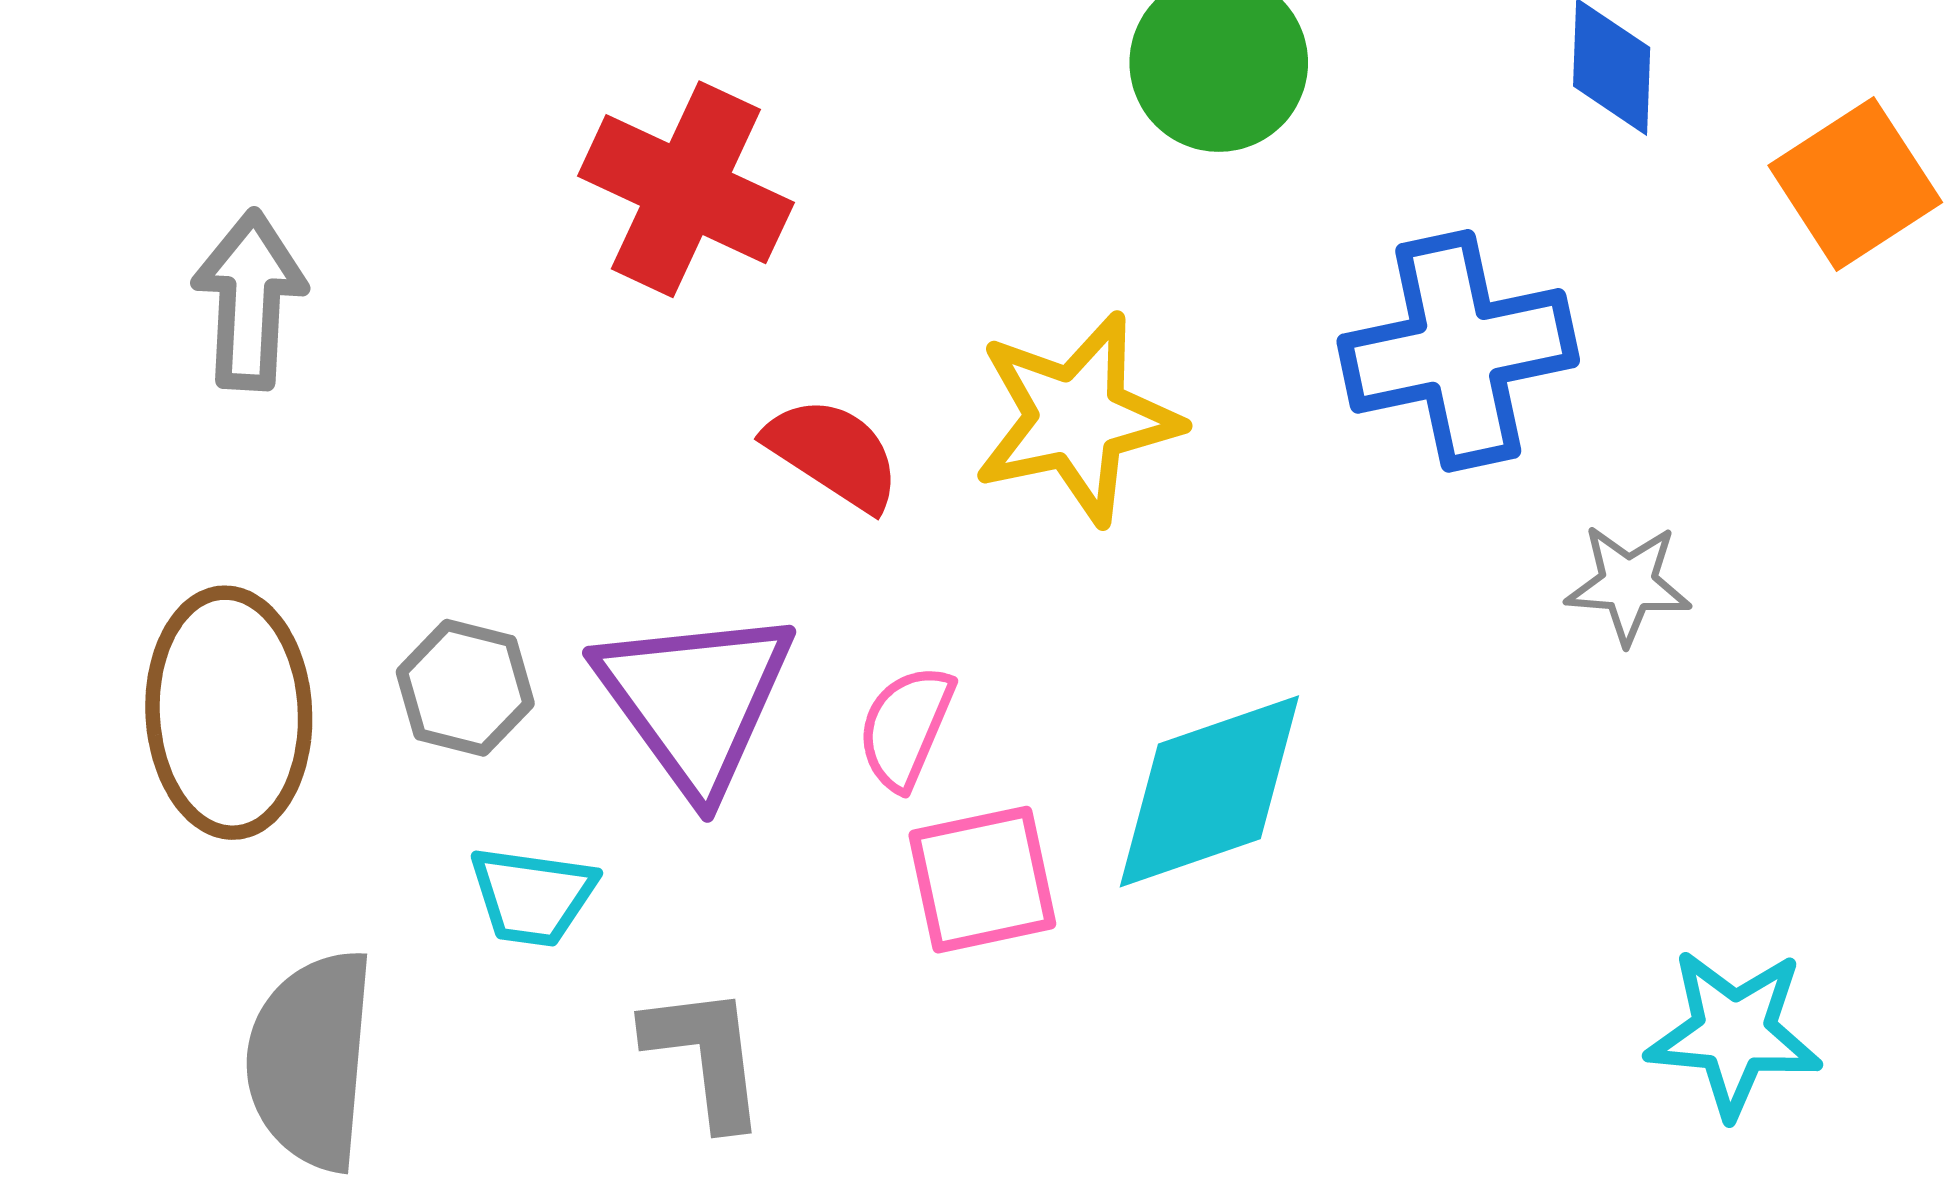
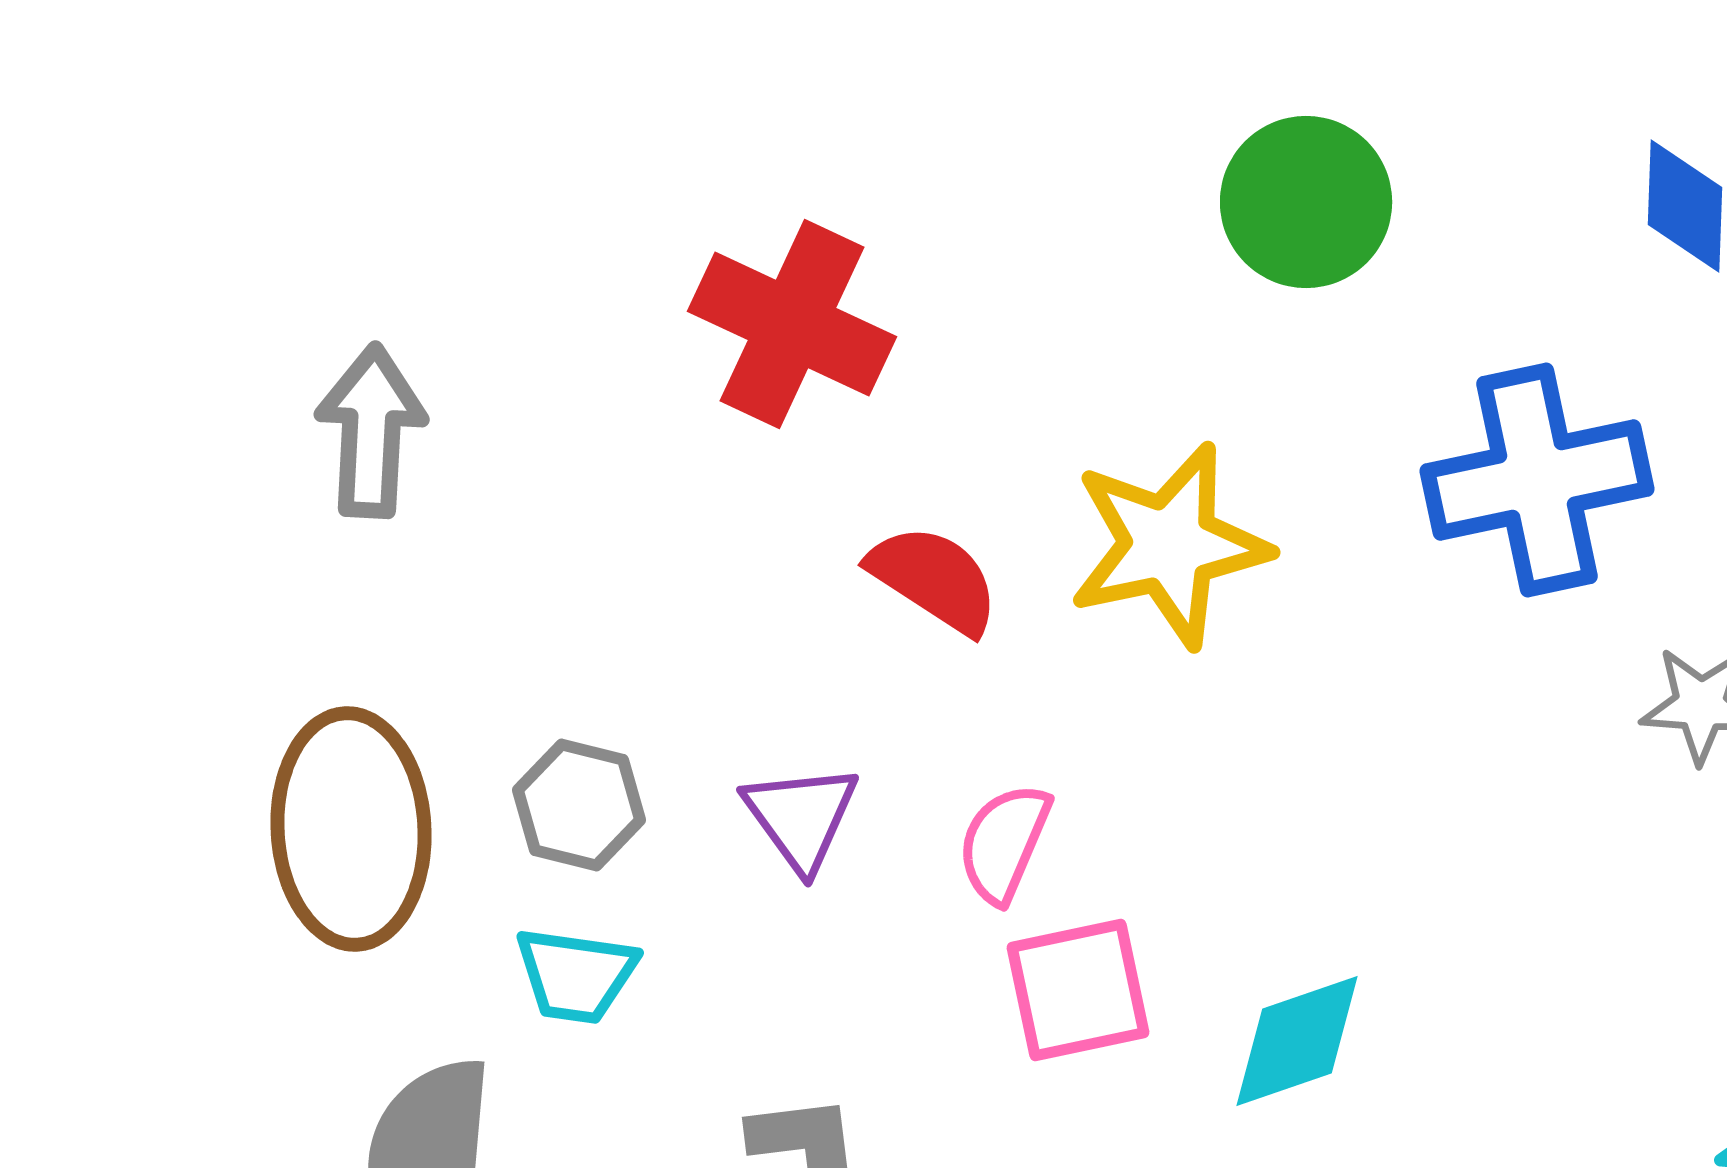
purple triangle: (695, 700) -> (801, 817), size x0.6
cyan diamond: (1209, 791) -> (1297, 1041), moved, size x0.7
cyan trapezoid: (533, 896) -> (576, 975), moved

